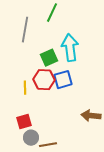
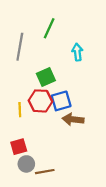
cyan arrow: (70, 48) -> (77, 52), moved, size x0.6
brown arrow: (91, 116) -> (73, 119), moved

